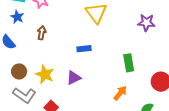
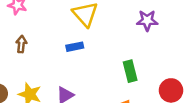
blue rectangle: (84, 49) -> (75, 47), moved

